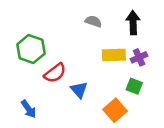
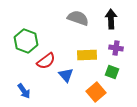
gray semicircle: (93, 21) -> (78, 18), size x1.5
yellow rectangle: (114, 55) -> (87, 55), moved
purple cross: (139, 57) -> (116, 48), turned 32

